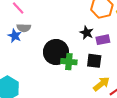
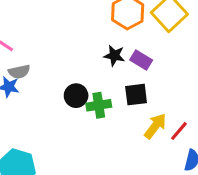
purple rectangle: (103, 40) -> (141, 60), turned 56
black circle: (56, 52) -> (76, 96), size x0.6

